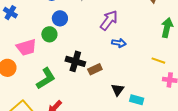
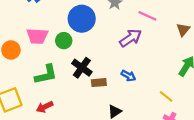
blue circle: (60, 18) -> (82, 19), size x1.6
green circle: (49, 34) -> (64, 41), moved
blue arrow: (119, 43) -> (128, 76), moved

